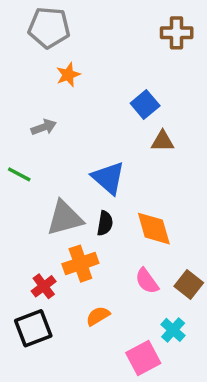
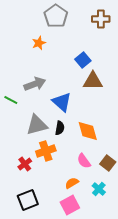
gray pentagon: (49, 28) -> (56, 16), moved, turned 30
gray arrow: (44, 127) -> (35, 84), moved, size x1.5
brown triangle: (163, 141) -> (93, 81), size x1.5
orange semicircle: (98, 316) -> (72, 183), moved
black square: (33, 328) -> (28, 200), moved
pink square: (143, 358) -> (70, 205), moved

